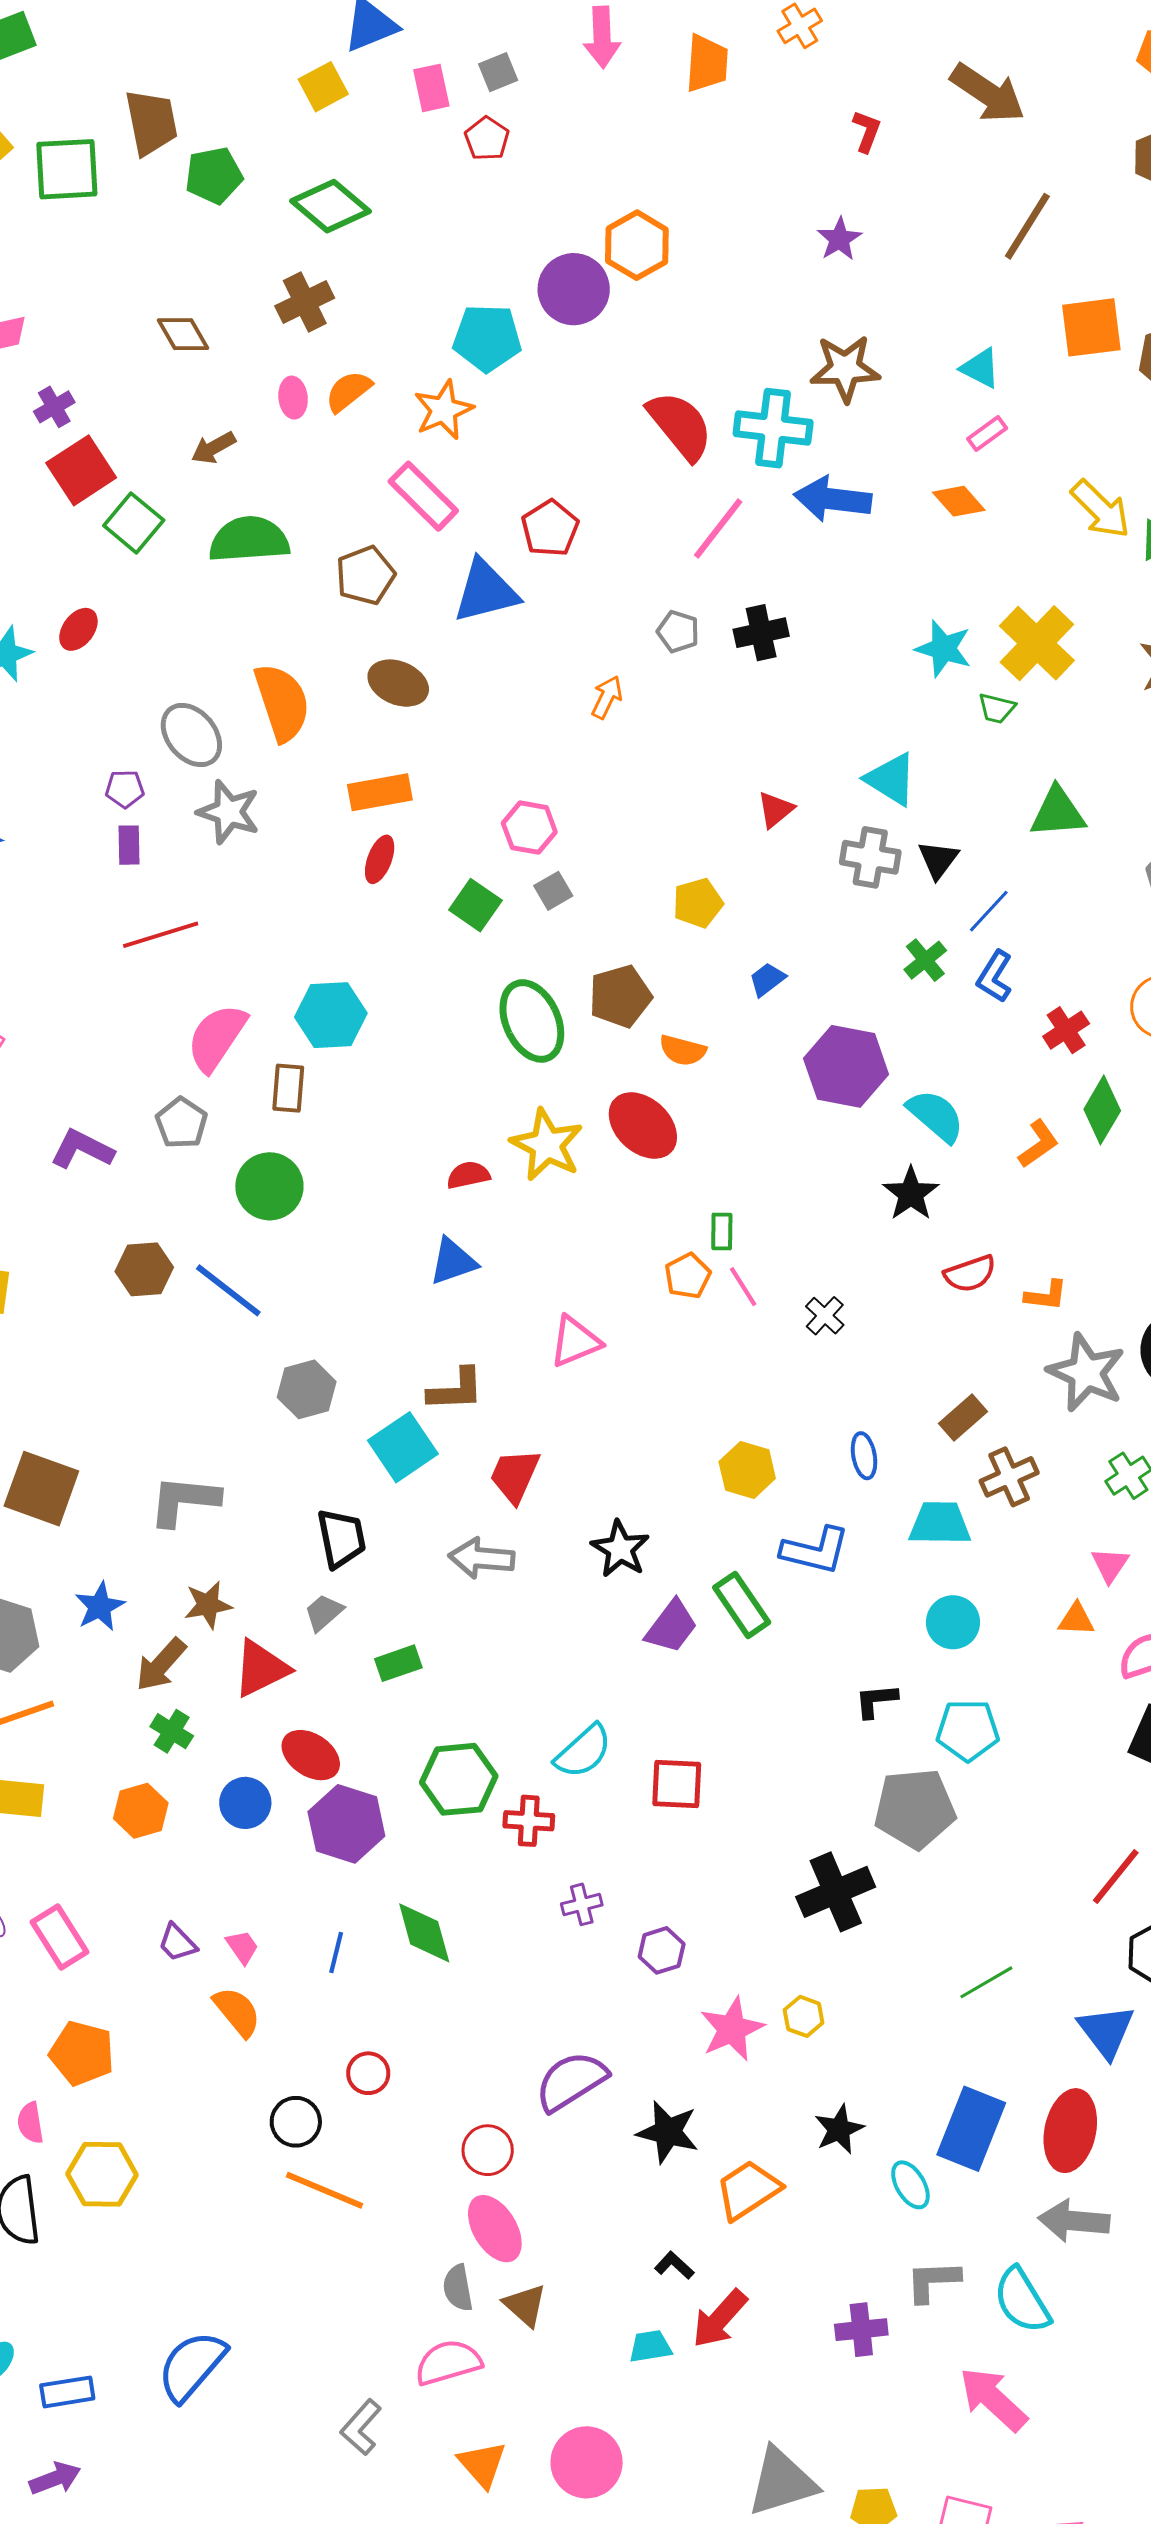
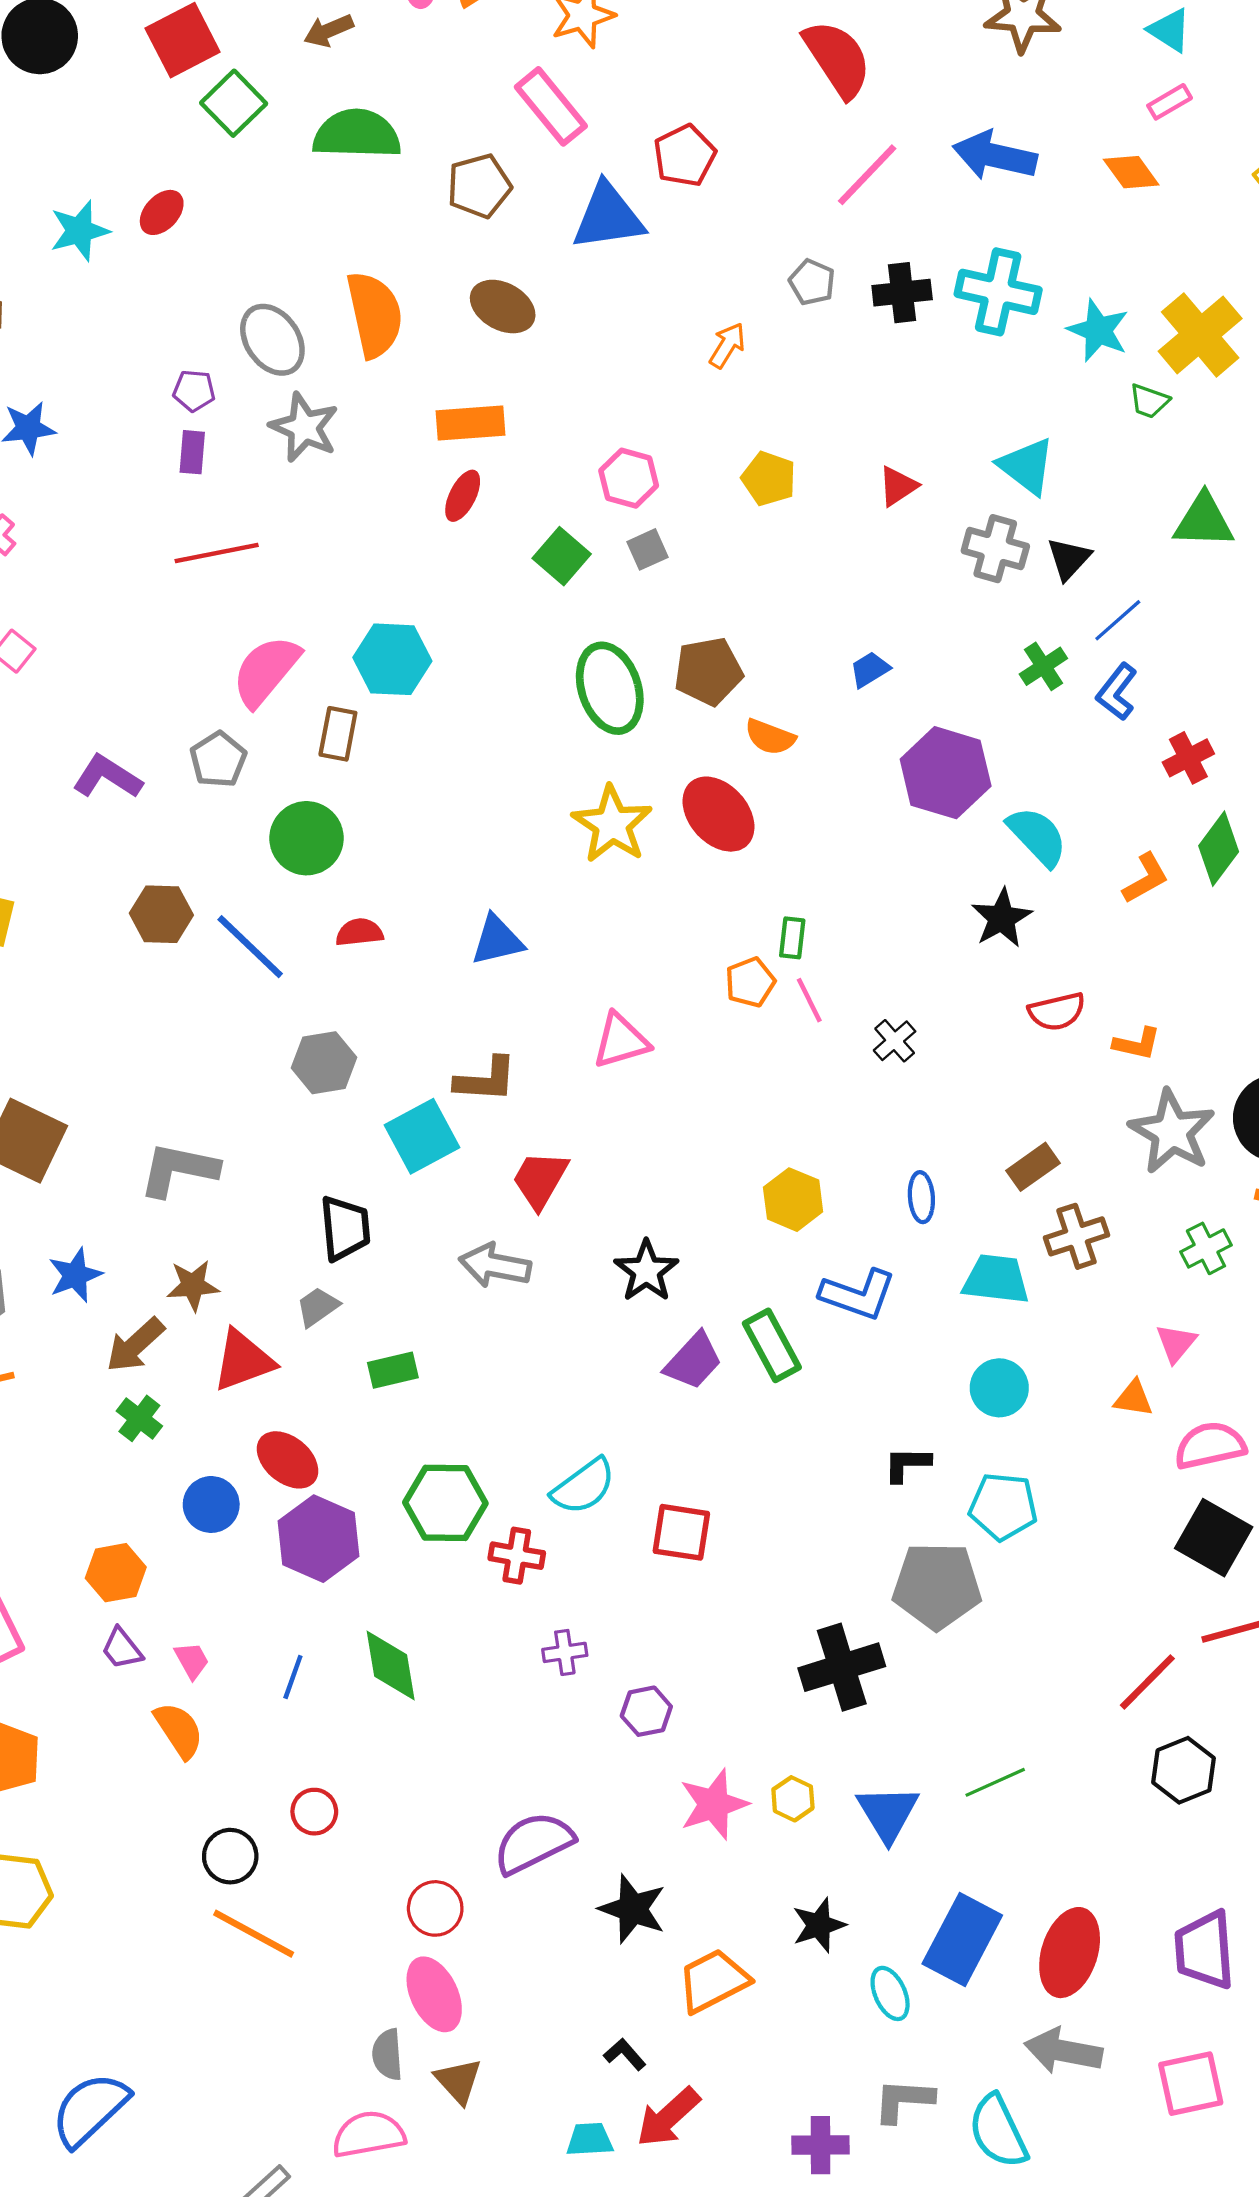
cyan cross: (773, 428) -> (998, 292), moved
yellow pentagon: (698, 903) -> (769, 479), moved, turned 30
red semicircle: (468, 1175) -> (359, 932), moved
orange hexagon: (141, 1811) -> (116, 1573), moved
blue triangle: (1106, 2031) -> (888, 1813), moved

